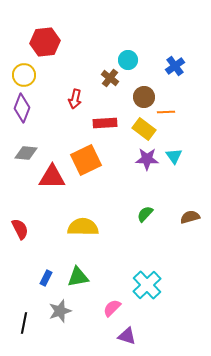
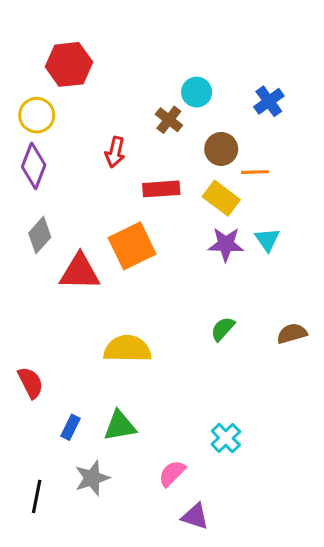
gray diamond: (26, 153) -> (40, 235), turned -55
red semicircle: (20, 229) -> (31, 383), moved
cyan cross: (147, 285) -> (226, 438), size x0.7

